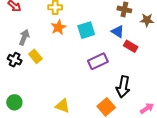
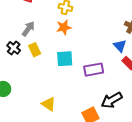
cyan square: (86, 30) -> (65, 59), moved
black arrow: (123, 87) -> (112, 100), turned 35

